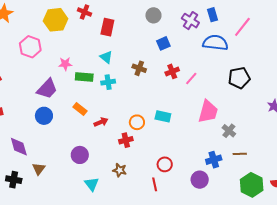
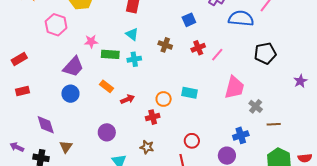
brown line: (240, 154) -> (274, 124), moved

